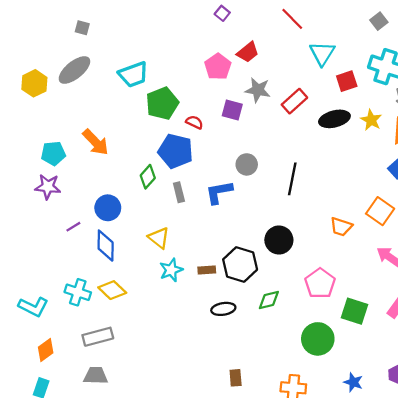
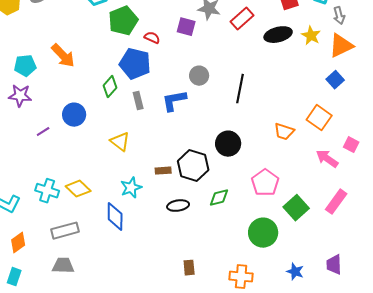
blue diamond: (106, 246) -> (115, 217), moved
cyan star: (171, 270) -> (131, 188), moved
green square: (354, 311) -> (296, 208), turned 30

